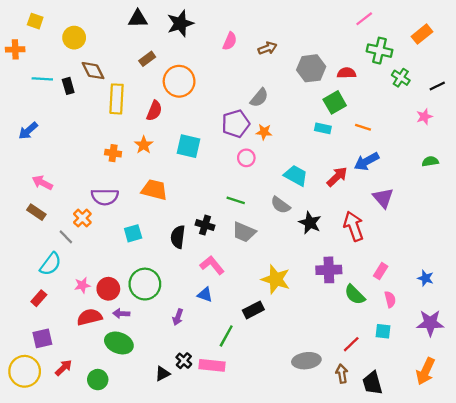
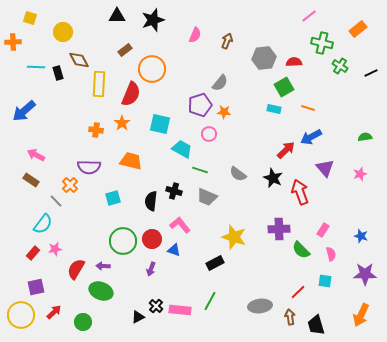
brown arrow: (267, 48) -> (227, 41), turned -49
red semicircle: (154, 111) -> (131, 94), size x1.4
pink star: (424, 117) -> (360, 174), moved
blue arrow: (28, 131) -> (24, 111), size x1.4
cyan trapezoid: (296, 176) -> (182, 149), moved
black star: (310, 223) -> (273, 178), moved
pink star: (82, 285) -> (55, 249), moved
red circle: (108, 289) -> (152, 239), moved
red semicircle: (89, 317) -> (76, 269), turned -45
green line: (226, 336) -> (210, 301), moved

